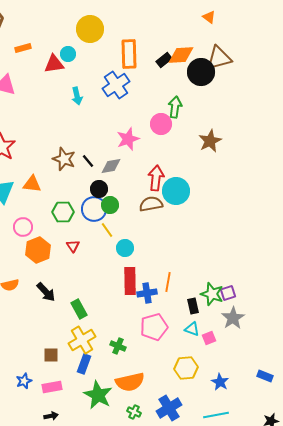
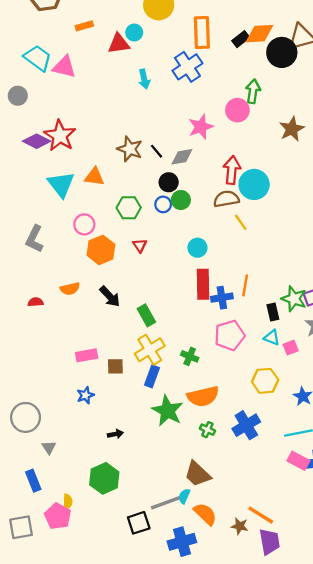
blue circle: (94, 209) -> (163, 204), size x0.6
yellow line: (107, 230) -> (241, 222), moved
pink rectangle: (52, 387) -> (87, 355), moved

